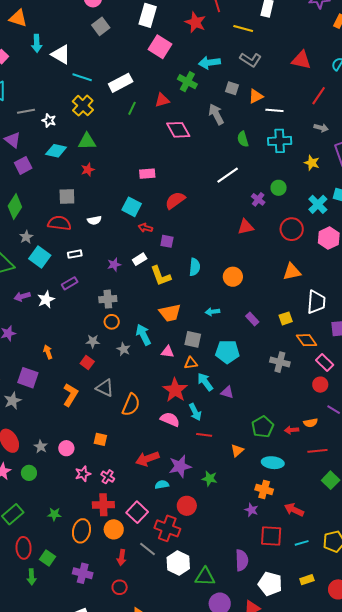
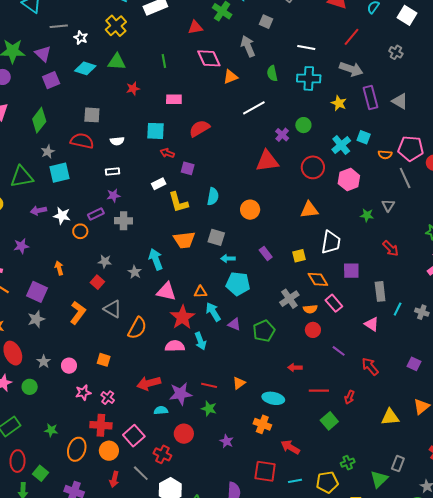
orange triangle: (256, 96) -> (230, 77), moved
green line: (132, 108) -> (164, 61), moved, turned -40
gray arrow: (321, 128) -> (351, 69), size x1.6
red star: (88, 170) -> (133, 89), moved
cyan square: (132, 207) -> (155, 131), turned -30
red triangle: (246, 227) -> (267, 161), size x1.4
white rectangle: (75, 254) -> (113, 171), moved
cyan square: (40, 257) -> (59, 173), turned 35
purple star: (114, 265) -> (113, 195), moved
purple rectangle: (70, 283) -> (96, 214), moved
white star: (46, 300) -> (62, 216), turned 30
cyan arrow: (212, 312) -> (228, 259), moved
orange circle: (112, 322) -> (80, 231), moved
gray square: (193, 339) -> (216, 237), moved
pink triangle: (168, 352) -> (166, 292), moved, size x1.5
gray cross: (280, 362) -> (289, 299), turned 36
red circle: (320, 385) -> (313, 330), moved
gray star: (13, 401) -> (36, 319), moved
pink semicircle: (170, 419) -> (175, 346), turned -30
orange semicircle: (311, 423) -> (310, 309), moved
green pentagon: (263, 427) -> (264, 331), moved
red line: (204, 435) -> (209, 385), moved
purple star: (251, 510) -> (227, 441), moved
red cross: (167, 528) -> (162, 454), size x0.7

